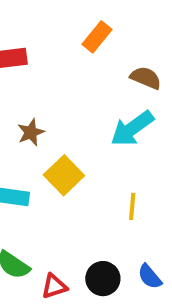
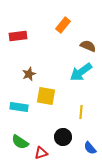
yellow square: (64, 175) -> (46, 96), turned -36
black circle: (103, 279) -> (63, 137), moved

